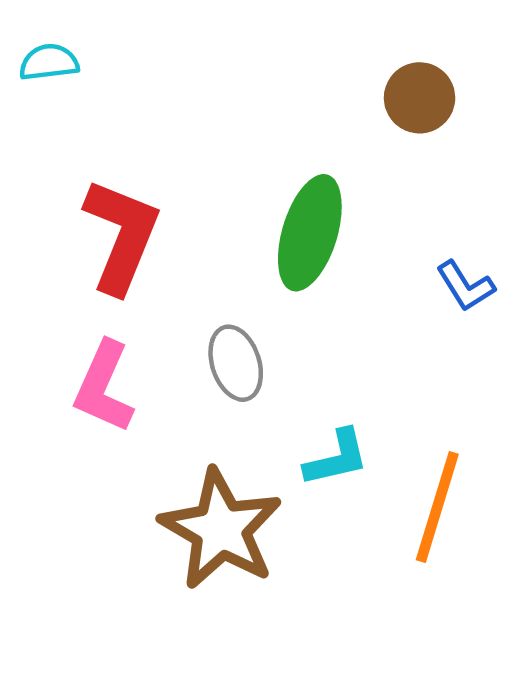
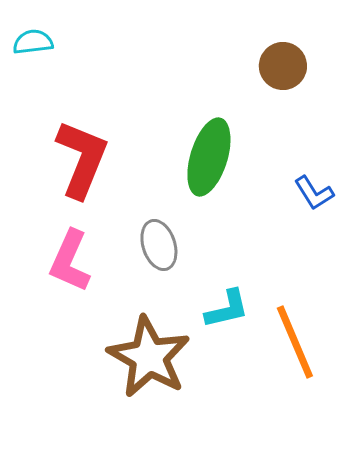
orange line: (437, 507) -> (295, 342), turned -40

